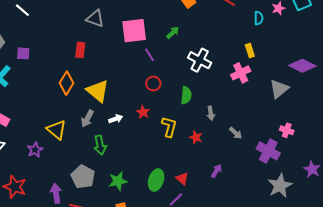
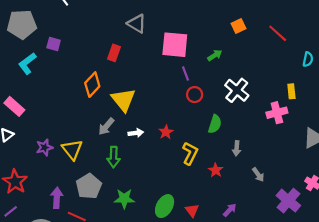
red circle: (153, 84) -> (195, 95), moved
yellow triangle: (57, 130) -> (72, 150), moved

